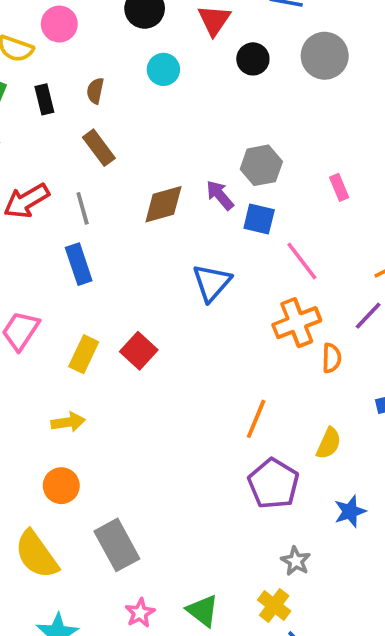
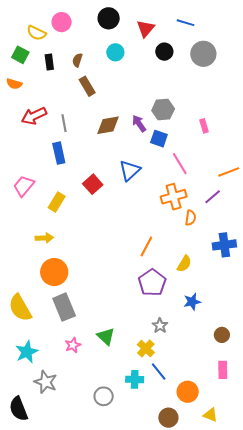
brown rectangle: (99, 148) -> (87, 86), moved
red square: (139, 351) -> (93, 184), moved
orange circle: (61, 486) -> (54, 272), moved, size x1.4
green triangle: (203, 611) -> (106, 336), moved

